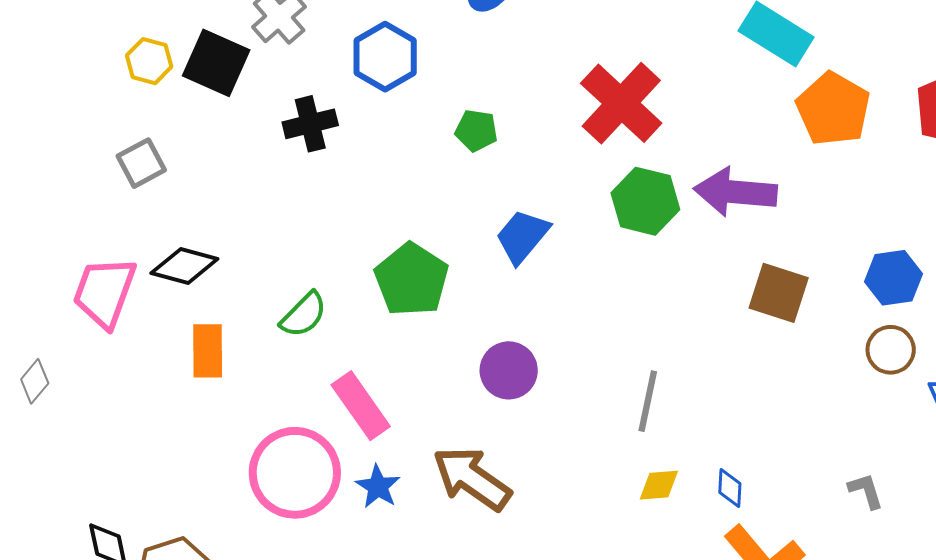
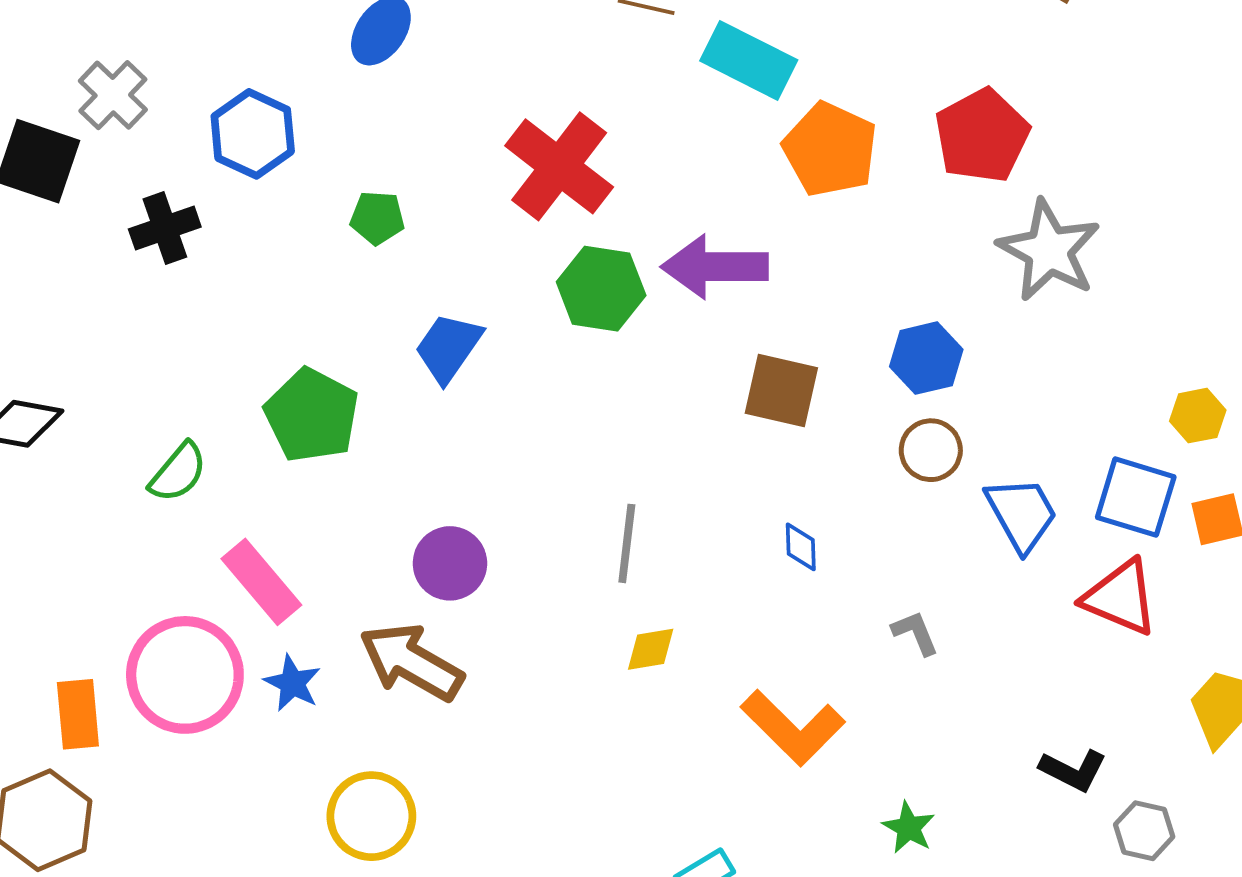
orange rectangle: (208, 351) -> (78, 714), moved
purple circle: (509, 370) -> (450, 563), moved
blue diamond: (730, 488) -> (801, 547), moved

